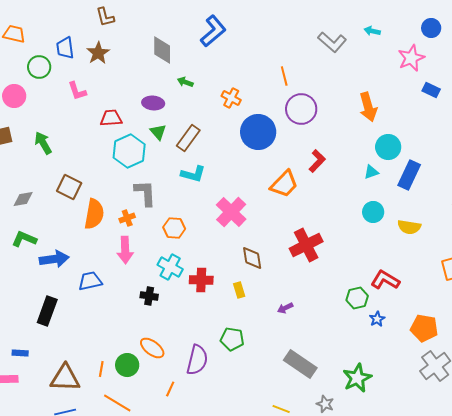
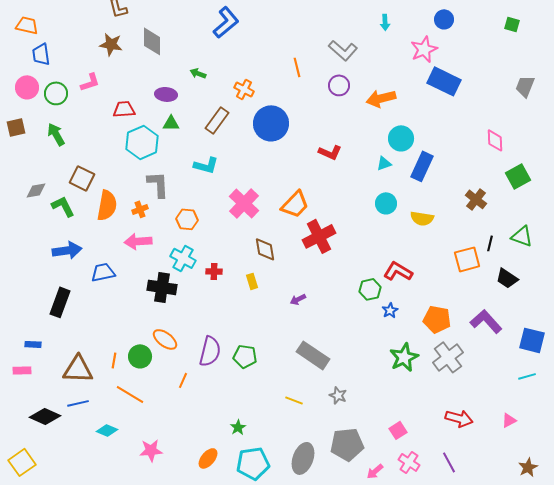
cyan arrow: (372, 31) -> (385, 22), turned -105
gray L-shape: (332, 42) -> (343, 50), moved
blue trapezoid: (65, 48) -> (41, 54), moved
gray diamond: (162, 50) -> (152, 41), moved
brown star: (98, 53) -> (111, 44), turned -30
green circle: (39, 67) -> (56, 93), moved
blue rectangle: (431, 90) -> (444, 81), size x1.8
pink L-shape: (77, 91) -> (90, 82), turned -90
orange arrow: (368, 107) -> (381, 98), turned 92
purple circle: (301, 109) -> (339, 85), moved, size x0.7
green triangle: (158, 132) -> (171, 123), turned -48
brown rectangle: (188, 138) -> (217, 120), moved
red L-shape: (317, 161) -> (330, 152), turned 70
orange trapezoid: (284, 184) -> (295, 204), moved
green L-shape: (24, 239) -> (63, 206), moved, turned 40
pink arrow: (125, 250) -> (138, 241), turned 88
red cross: (201, 280) -> (214, 271), size x0.7
black cross: (149, 296) -> (162, 287), size x1.6
green pentagon: (232, 339) -> (245, 356), moved
green star: (357, 378) -> (404, 357), moved

